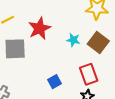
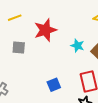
gray square: (15, 49) -> (19, 48), size x0.6

